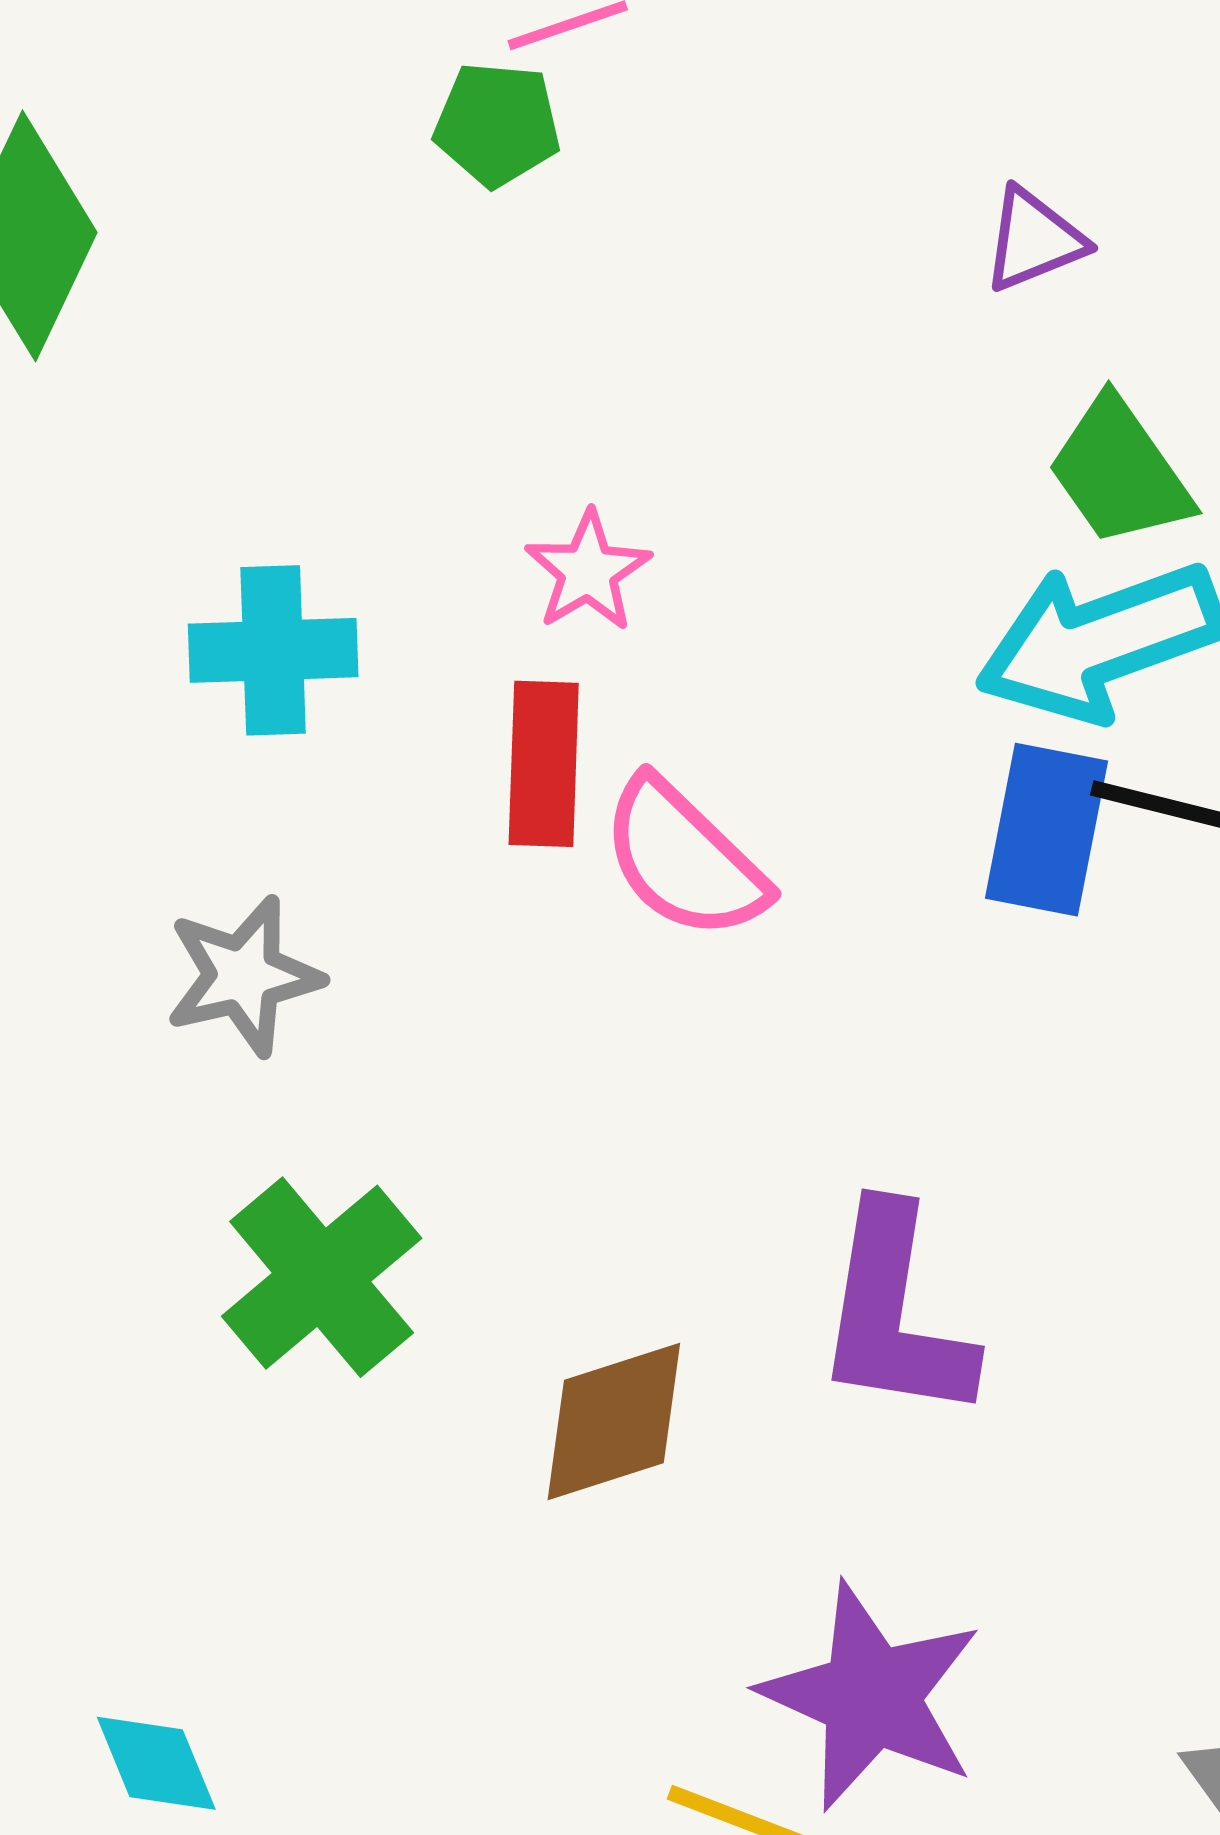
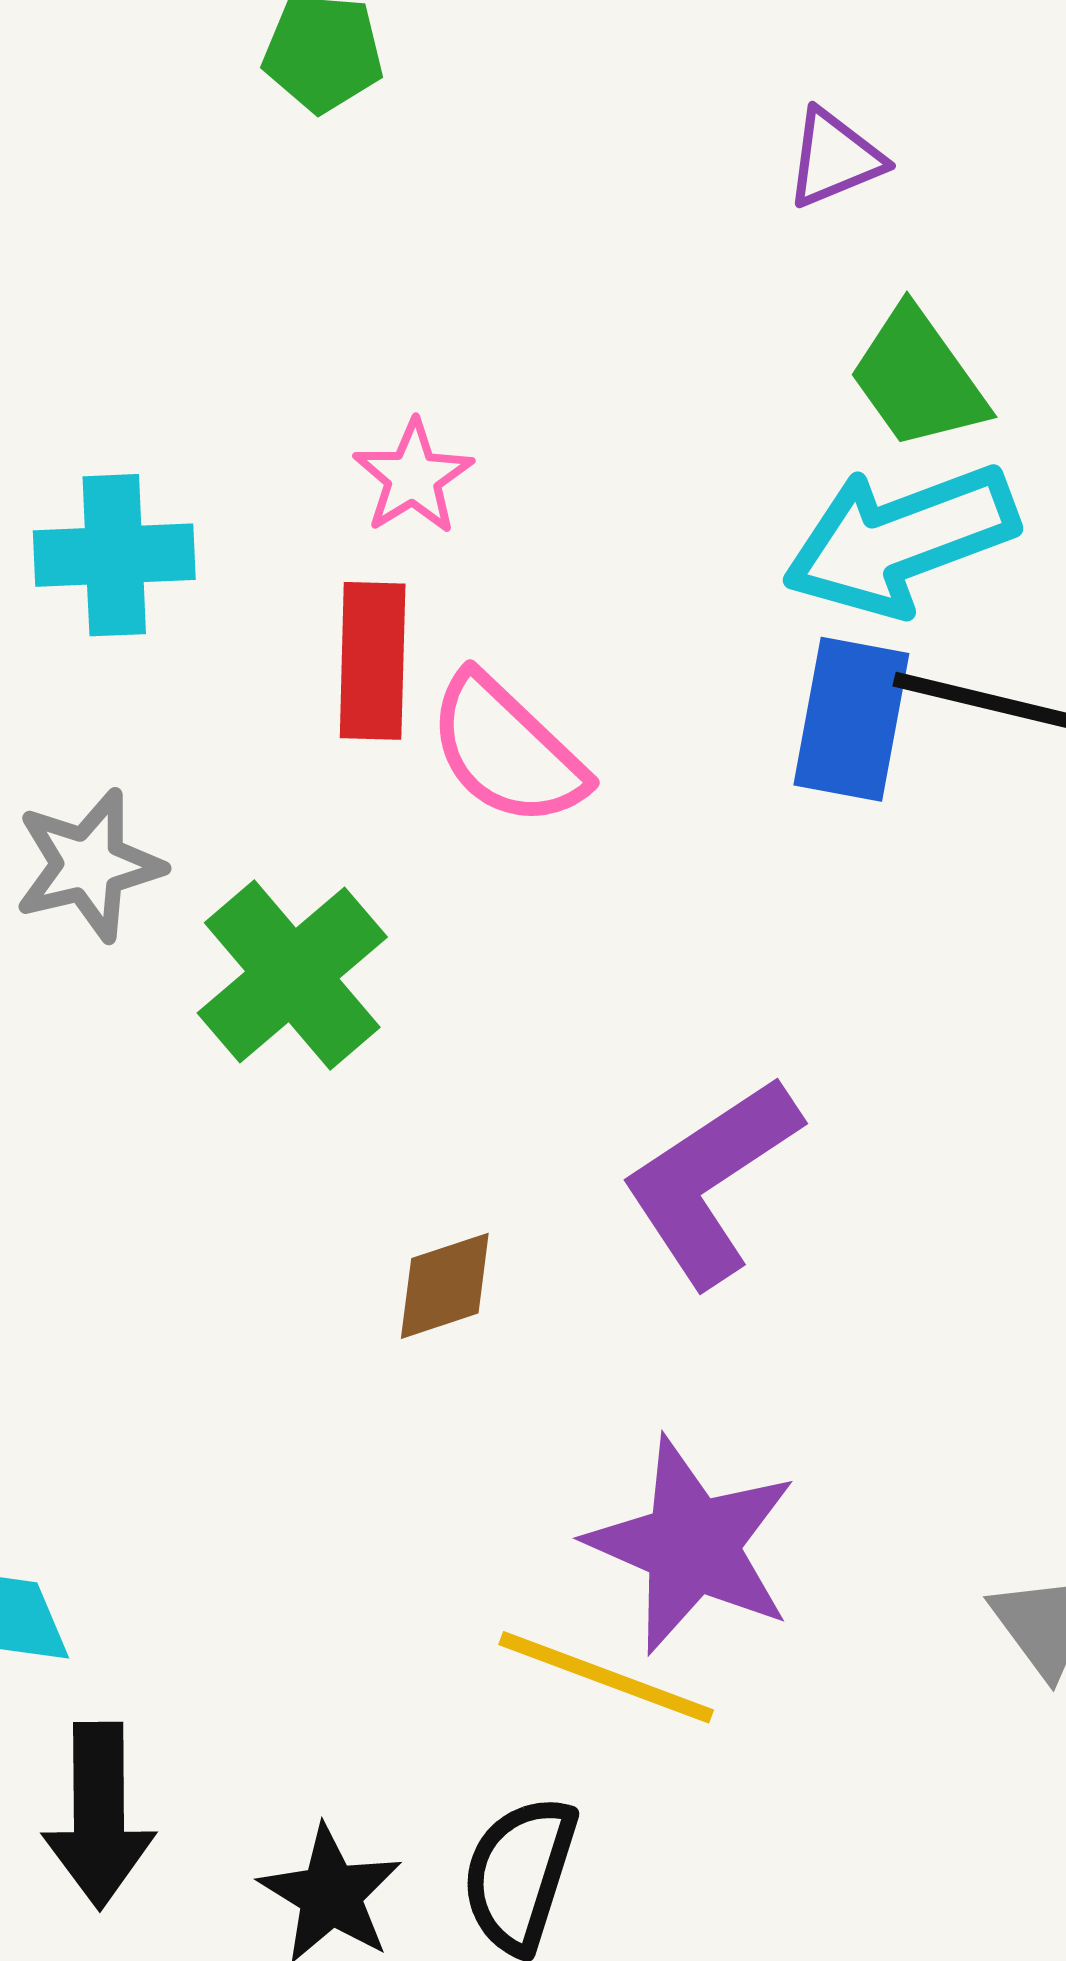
green cross: (322, 1277) -> (292, 975), moved
purple L-shape: (895, 1314) -> (711, 1181), turned 48
brown diamond: (614, 1421) -> (445, 1286), size x0.7

